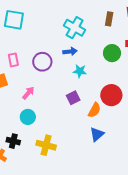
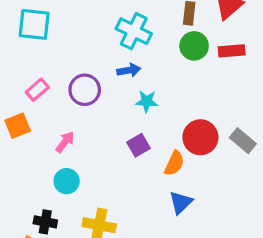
green circle: (112, 53) -> (194, 46), moved
pink rectangle: (13, 60) -> (37, 90), turned 64

